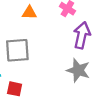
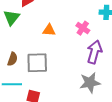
gray star: (78, 70) -> (90, 83), turned -30

